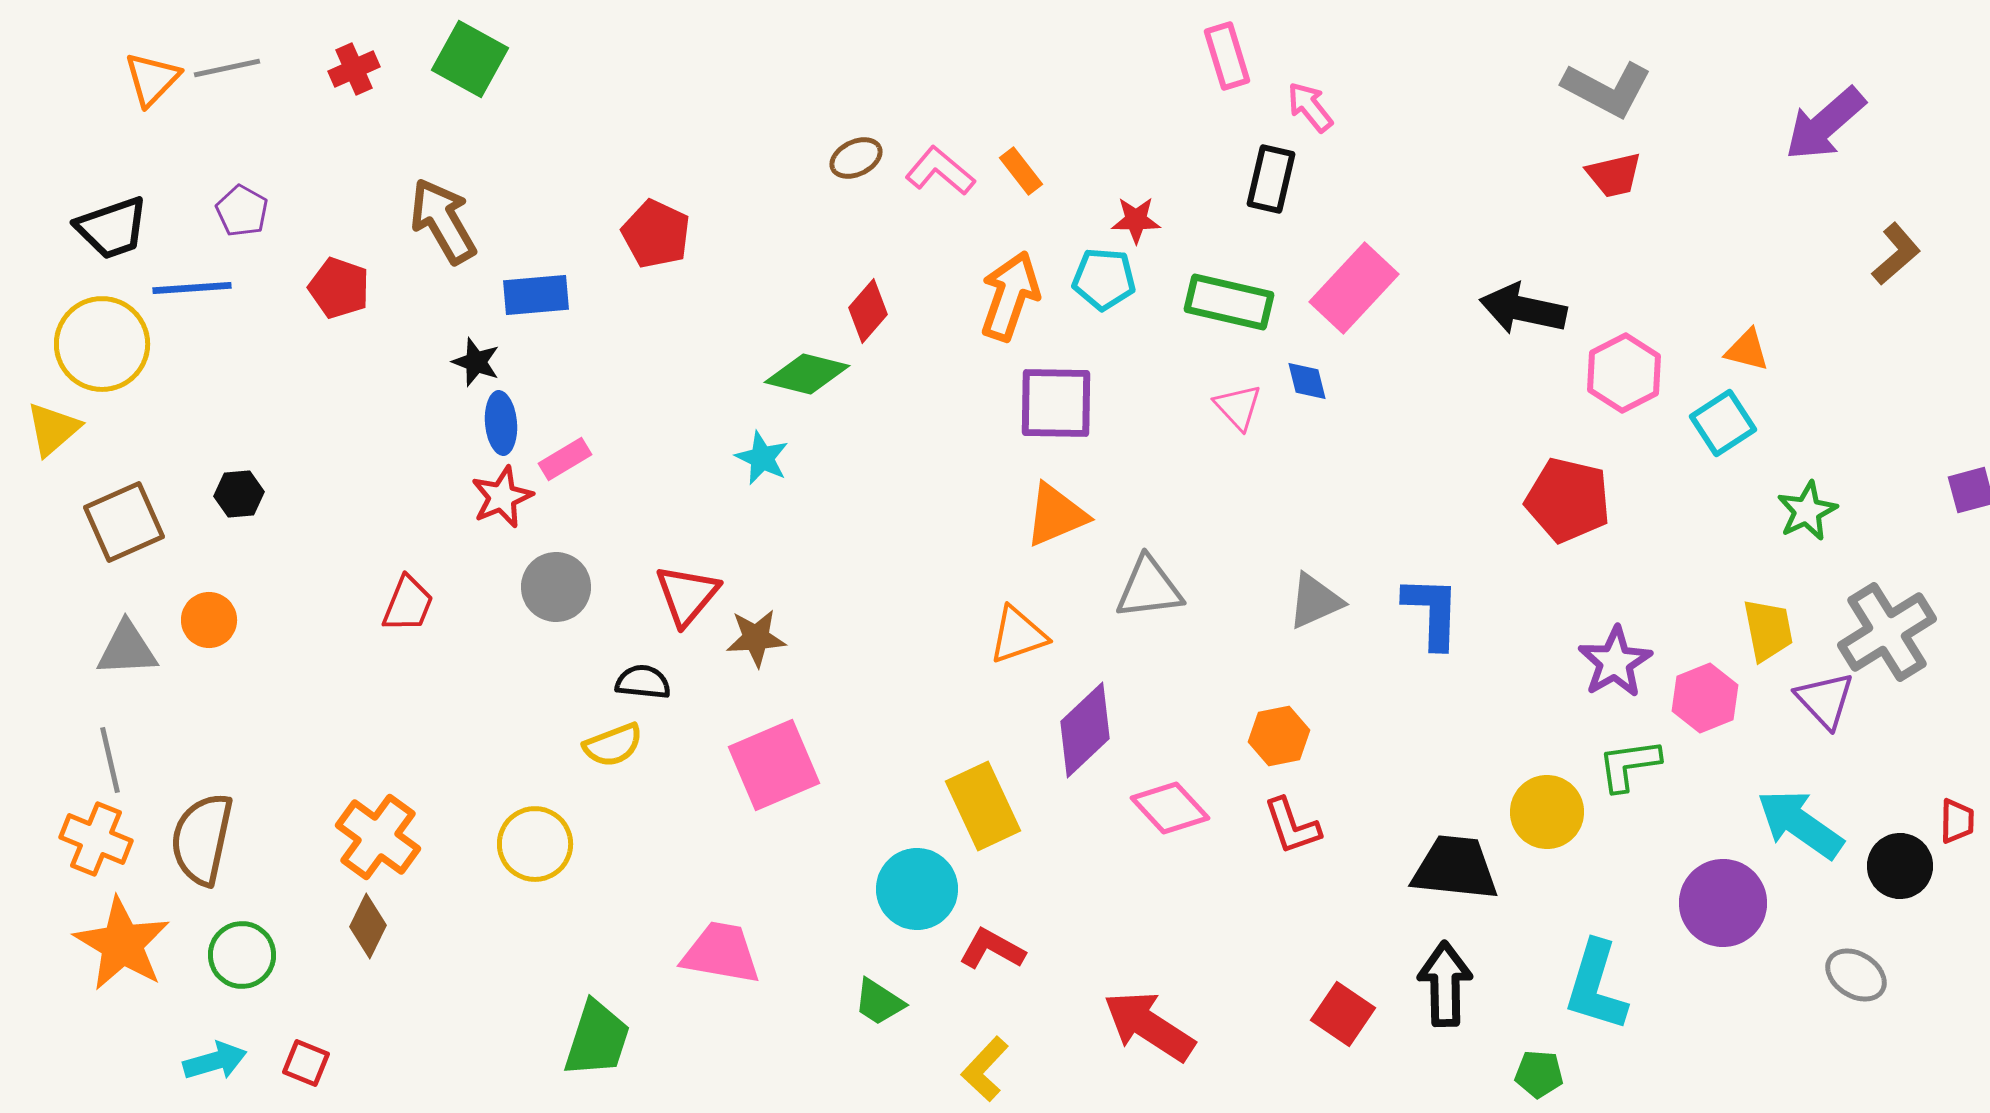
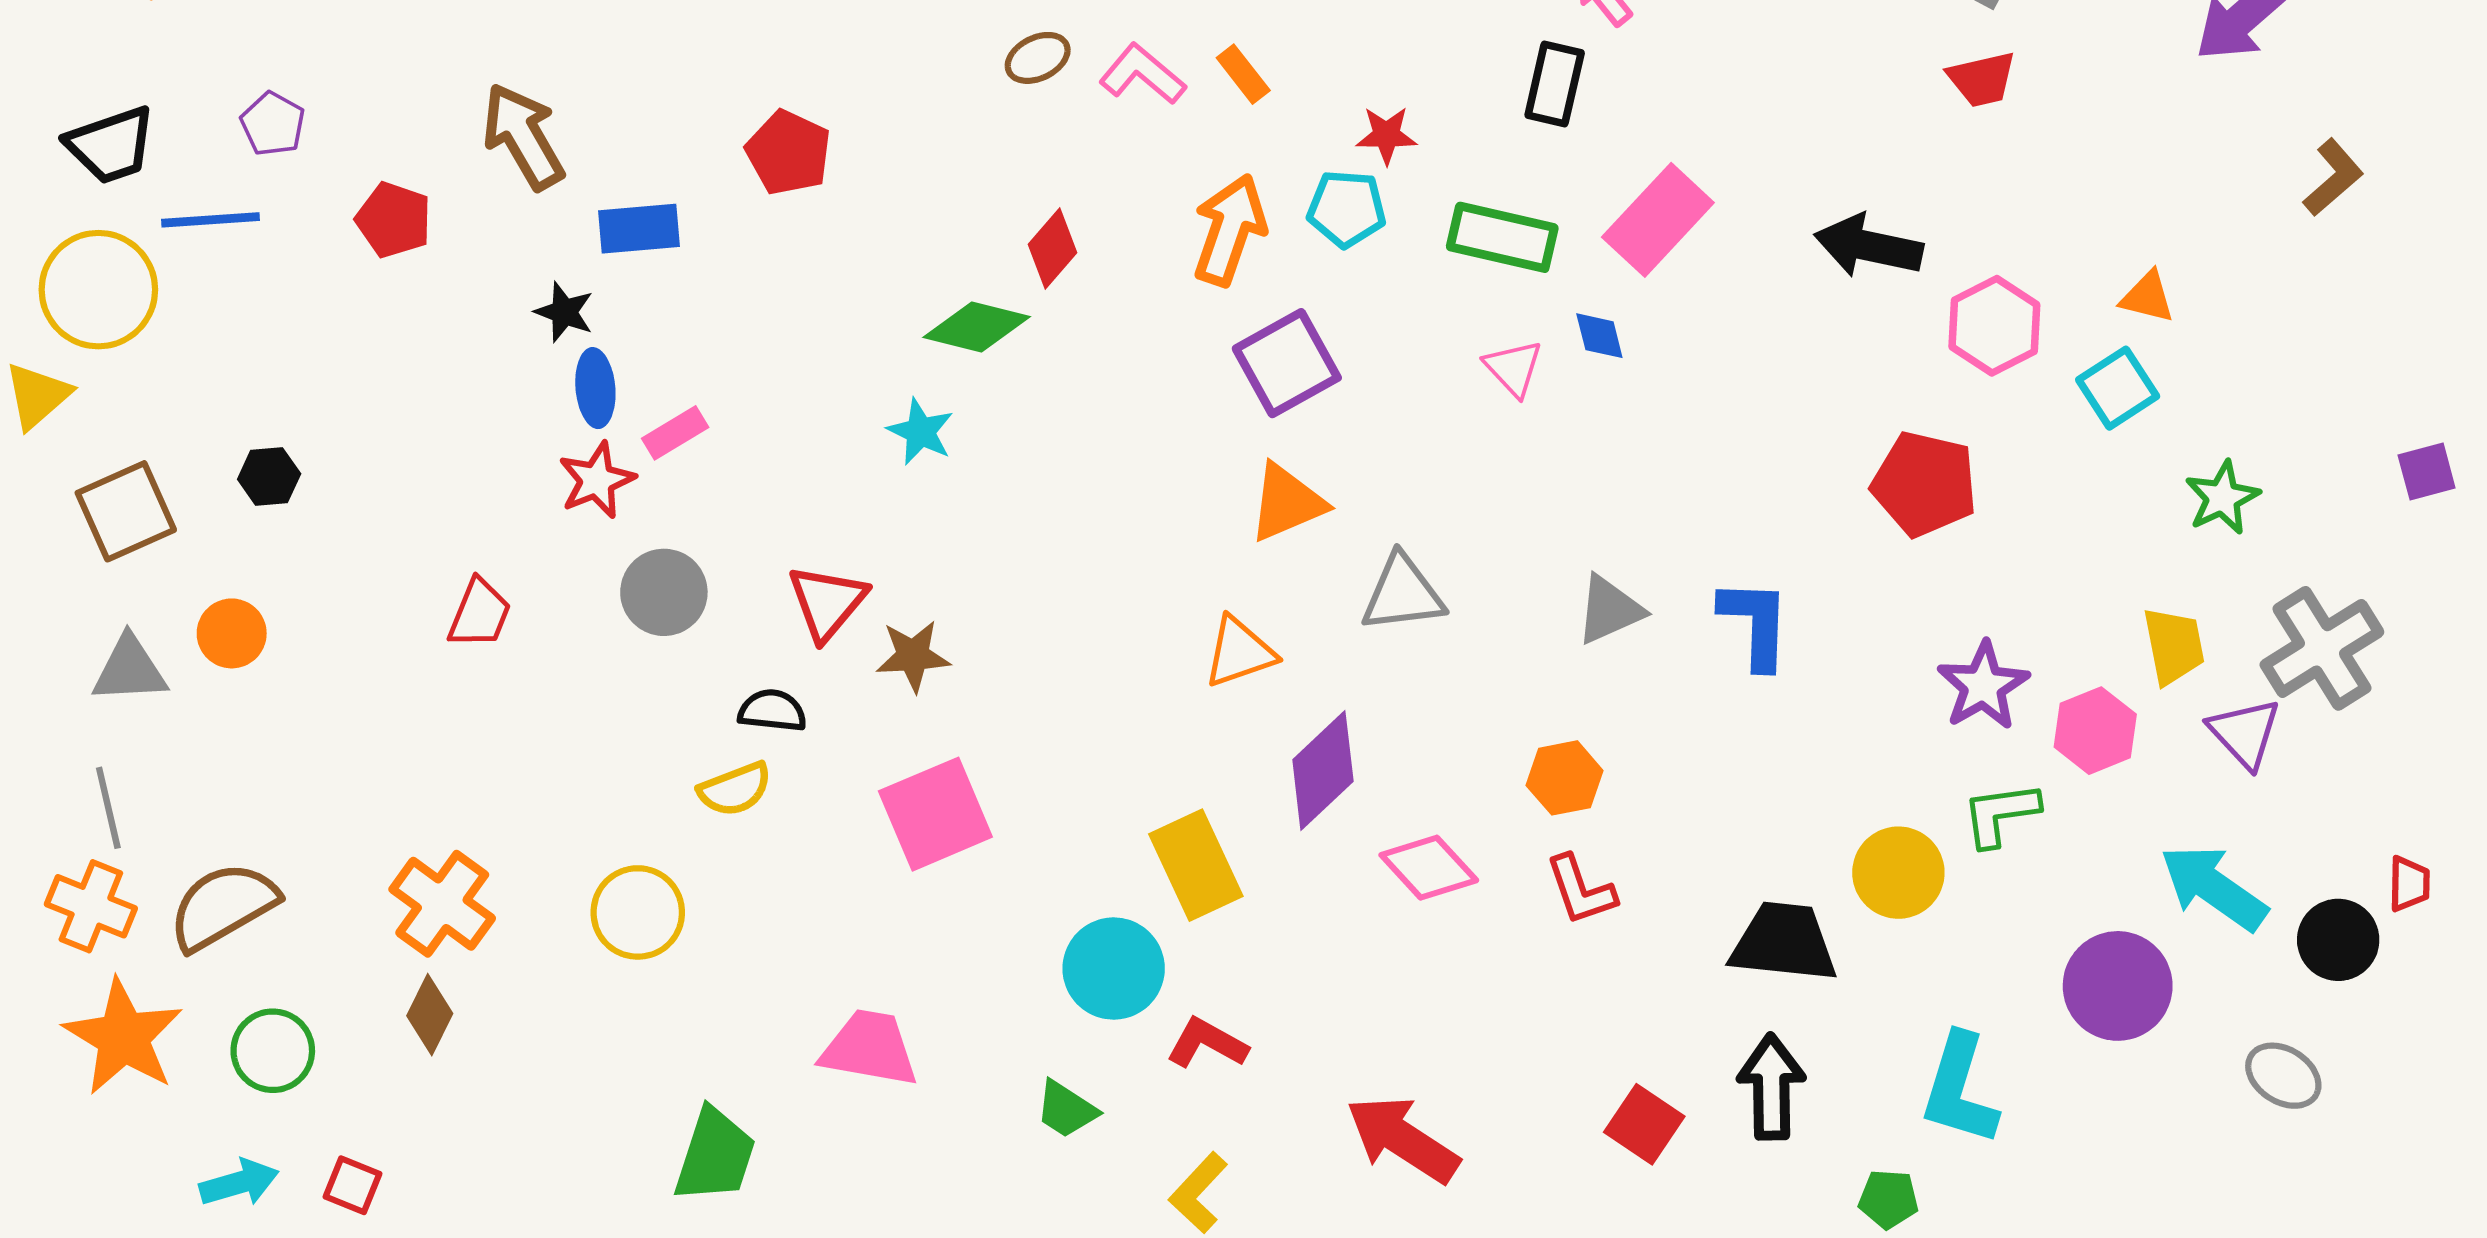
purple square: (1056, 403) -> (1287, 363), turned -30
brown semicircle: (202, 839) -> (223, 906), turned 48

